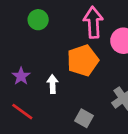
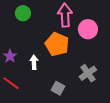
orange pentagon: (83, 60) -> (57, 44), turned -30

